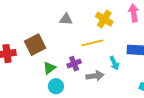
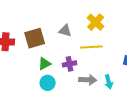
gray triangle: (66, 19) -> (65, 31), moved
yellow cross: (104, 19) -> (96, 22), moved
cyan arrow: (114, 63) -> (109, 82), moved

